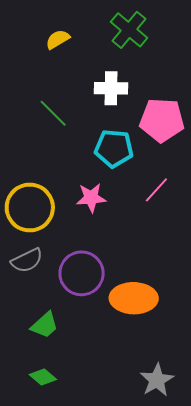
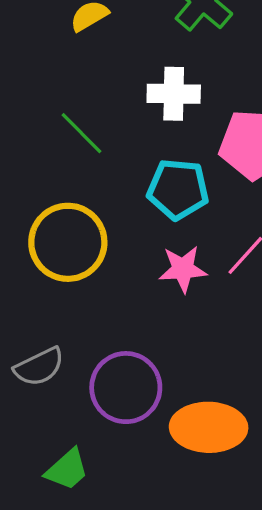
pink star: (91, 198) -> (183, 269), moved
yellow circle: (30, 207) -> (68, 242), moved

